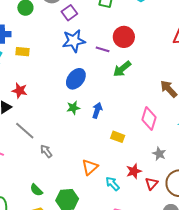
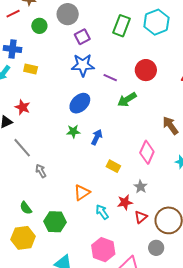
red circle: (124, 37) -> (146, 70), moved
gray star: (159, 154) -> (141, 187), moved

